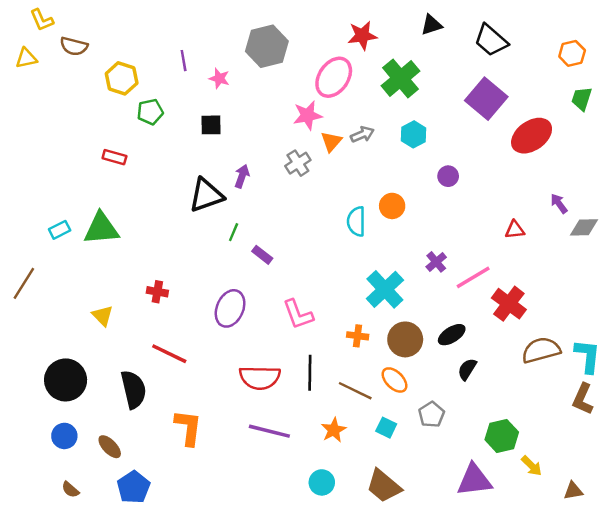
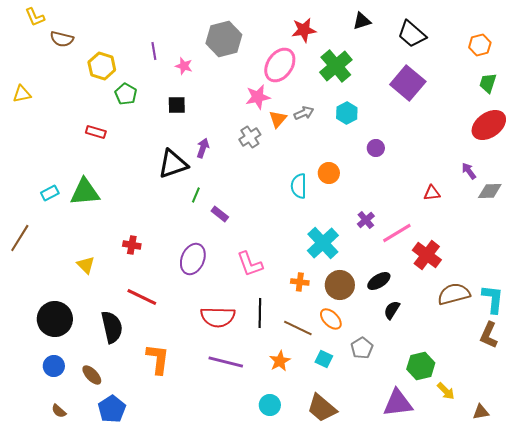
yellow triangle: (26, 58) -> (22, 94), moved
green pentagon: (150, 112) -> (126, 94), turned -30
red ellipse: (532, 136) -> (489, 125), moved

